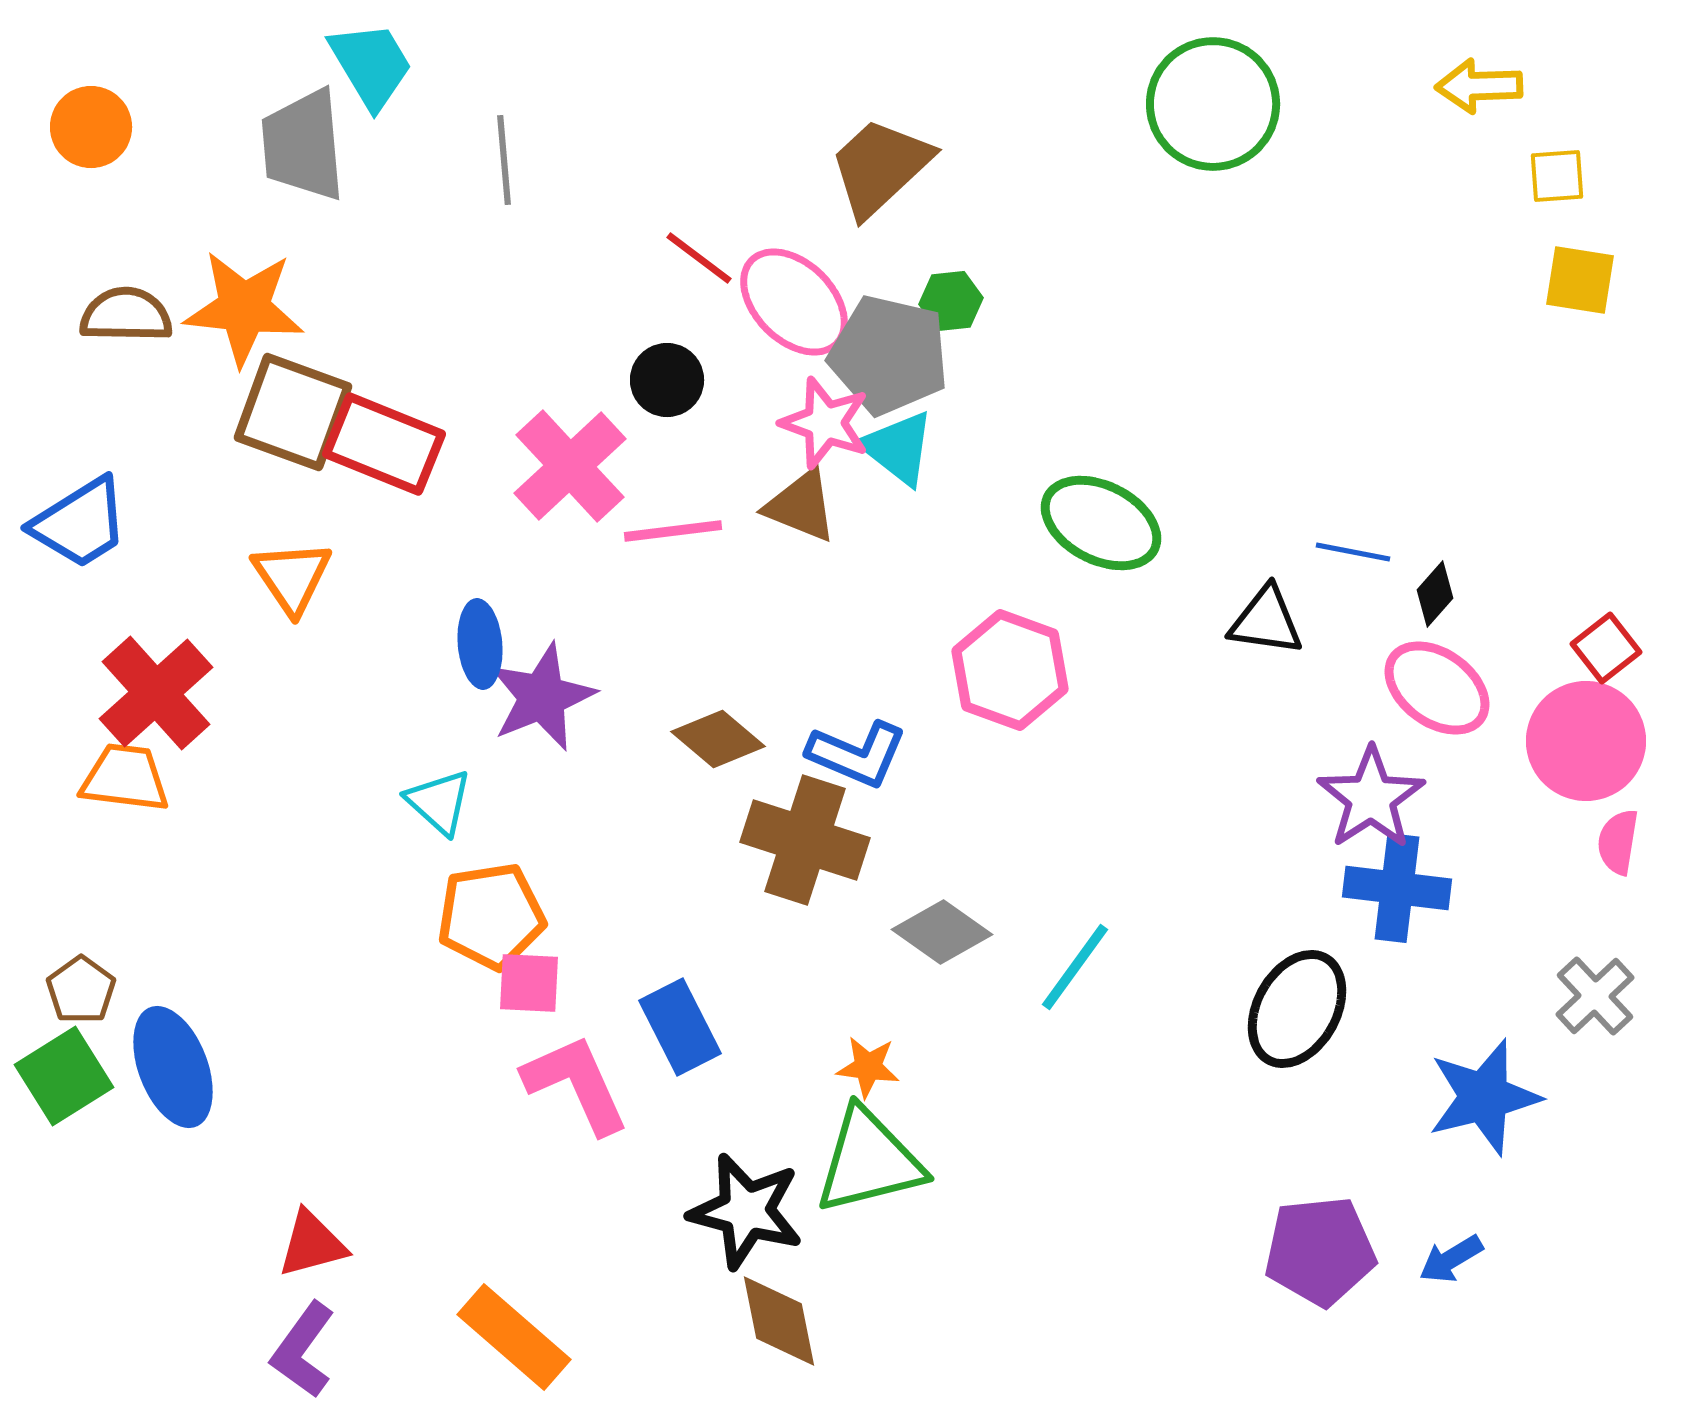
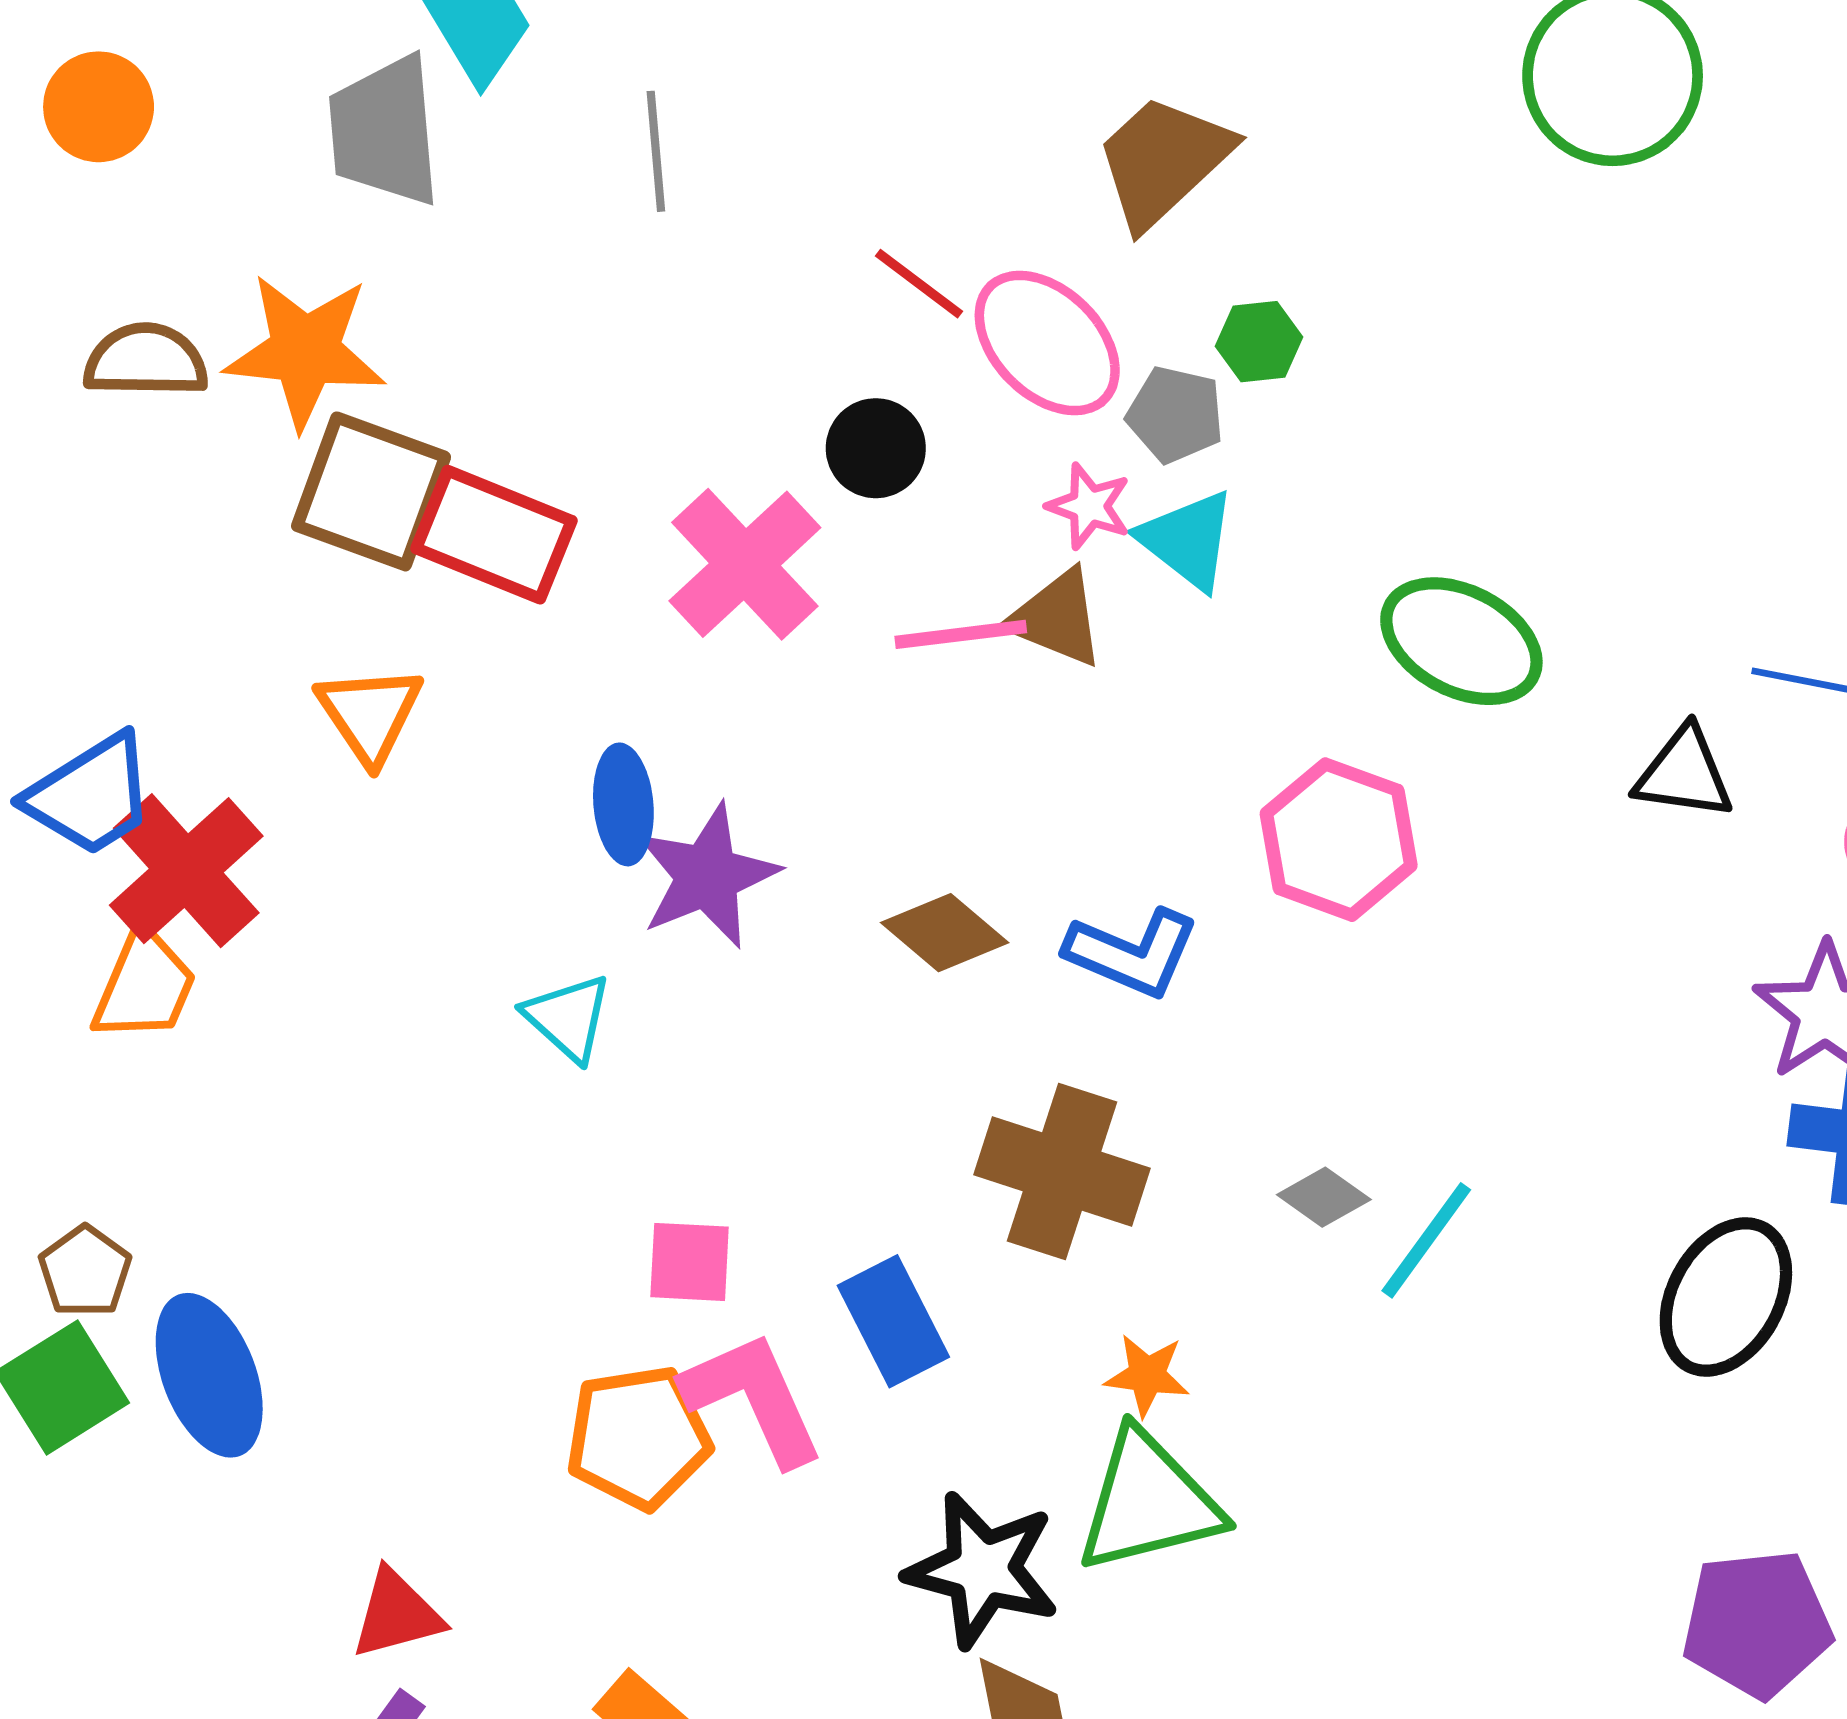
gray pentagon: (889, 355) -> (1175, 414), size x0.6
pink star: (825, 423) -> (1089, 506), size x0.7
blue trapezoid: (80, 523) -> (90, 795), moved
pink line: (673, 531) -> (961, 634), moved
orange trapezoid: (125, 778) -> (144, 985), turned 106
brown cross: (805, 840) -> (1062, 1171), moved
orange pentagon: (491, 916) -> (638, 1437), moved
gray diamond: (942, 932) -> (1324, 1197), moved, size x0.7

